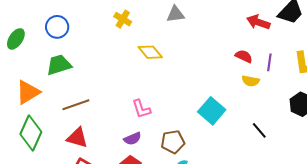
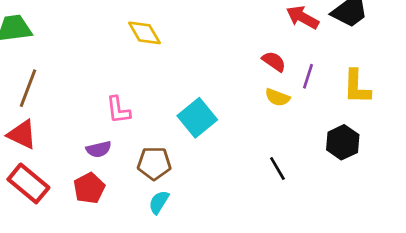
brown line: (76, 105) -> (28, 88), turned -60
cyan square: (212, 111) -> (197, 118), moved

